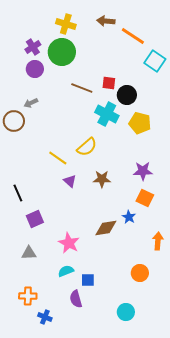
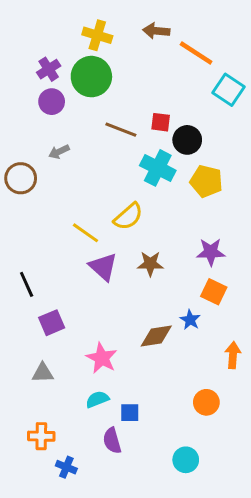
gray arrow: (31, 103) -> (59, 152), moved
purple triangle: (70, 181) -> (103, 267), size x1.5

